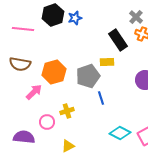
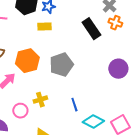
yellow rectangle: (107, 62) -> (44, 27), moved
blue line: (101, 98) -> (74, 105), moved

